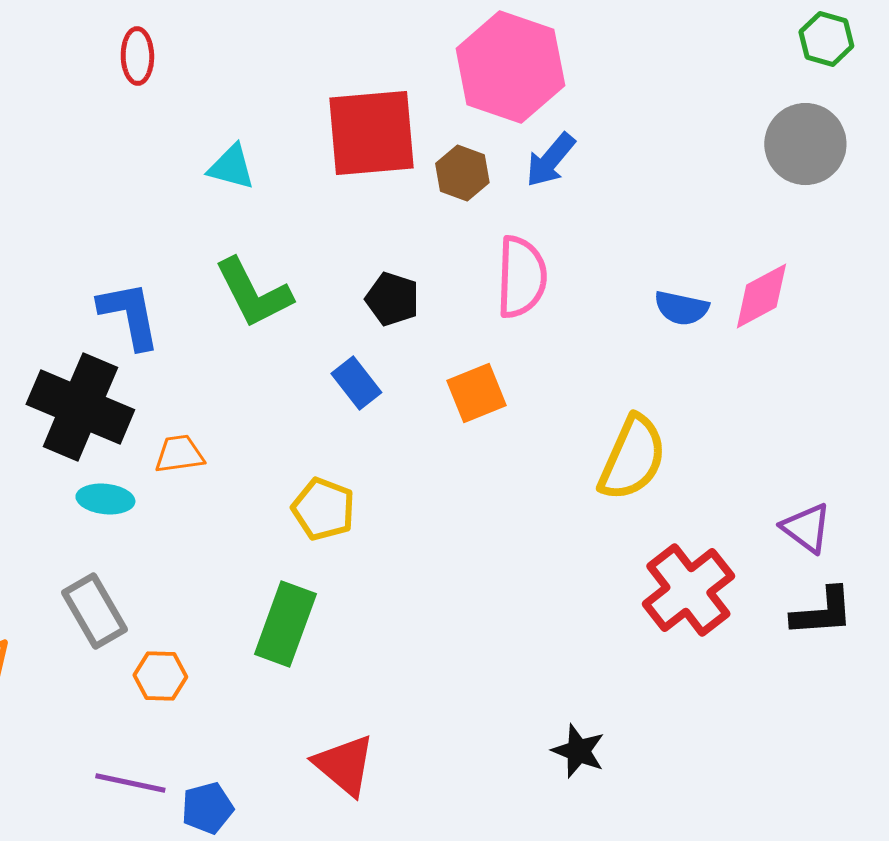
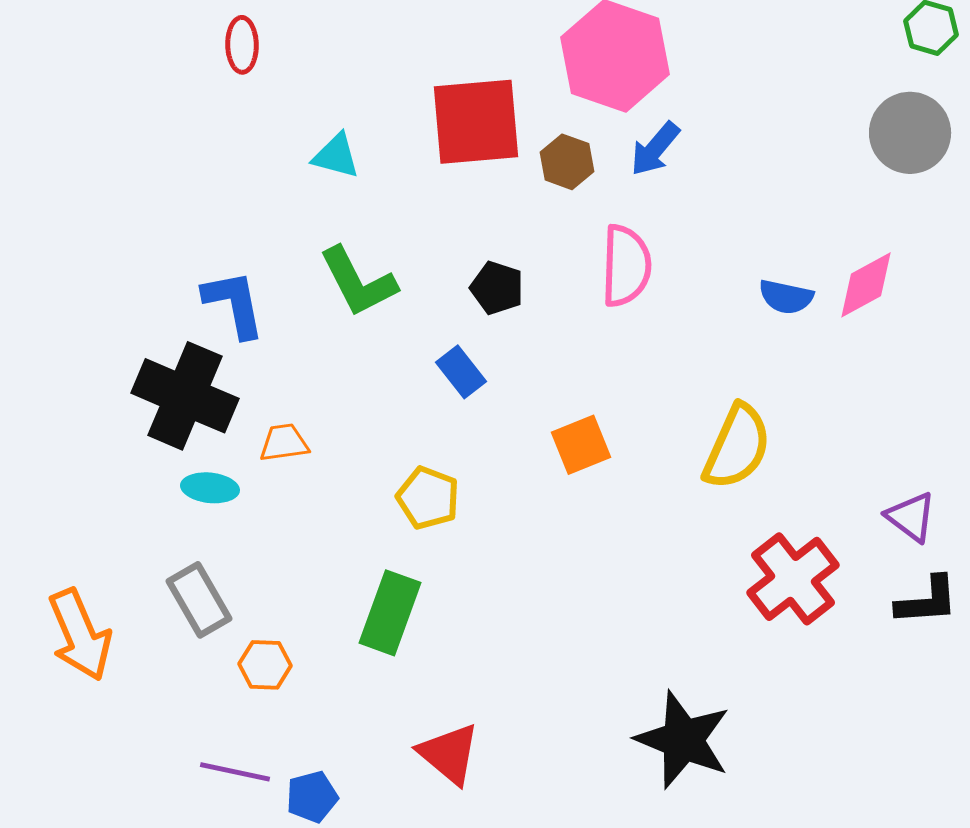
orange square: (476, 393) -> (581, 445), moved
black star: (578, 751) -> (683, 740), size x1.8

